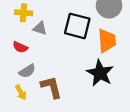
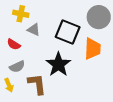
black star: (100, 73) -> (58, 64), moved

